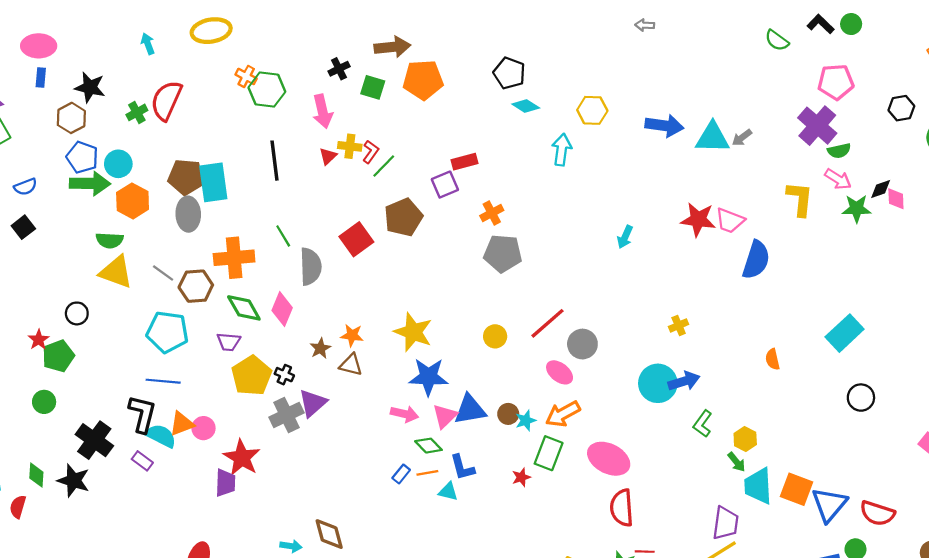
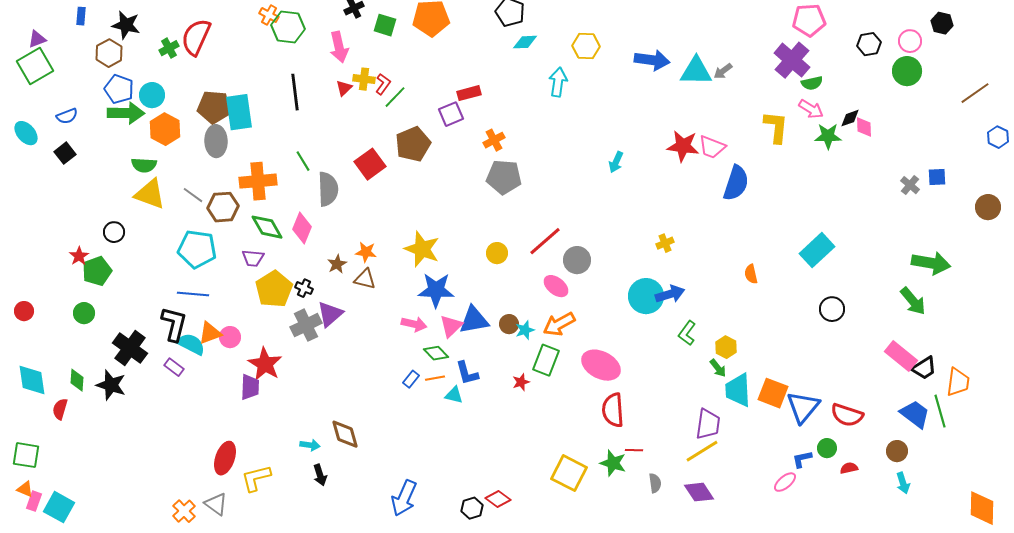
cyan diamond: (526, 106) -> (525, 42), turned -35

